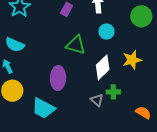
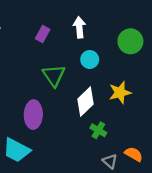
green triangle: (76, 45) -> (54, 76), turned 40
green cross: (113, 92) -> (98, 130), turned 32
gray triangle: (97, 100) -> (110, 161), moved

